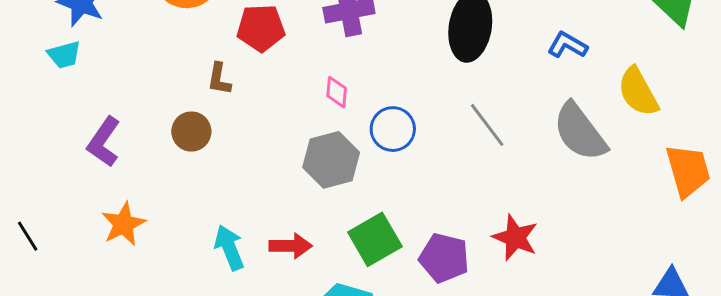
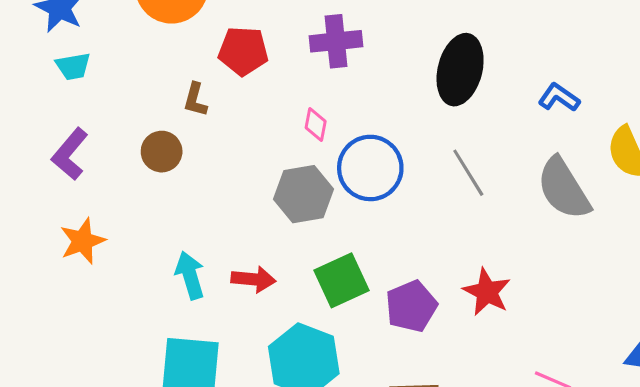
cyan trapezoid: (64, 55) -> (73, 66), moved
blue circle: (393, 129) -> (370, 168), size x1.4
purple pentagon: (444, 258) -> (411, 306), turned 30

